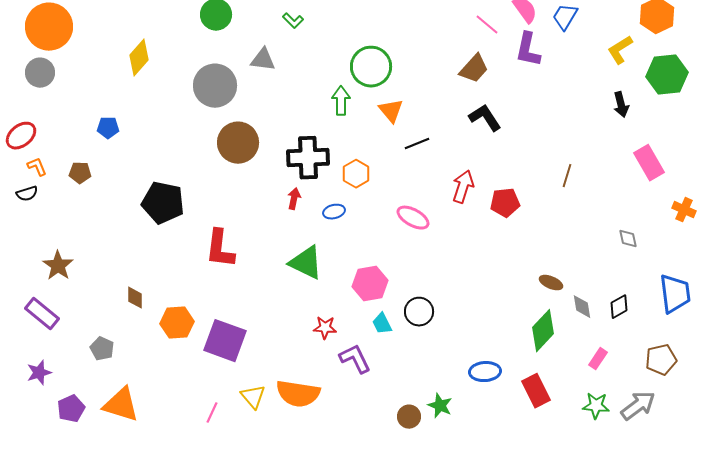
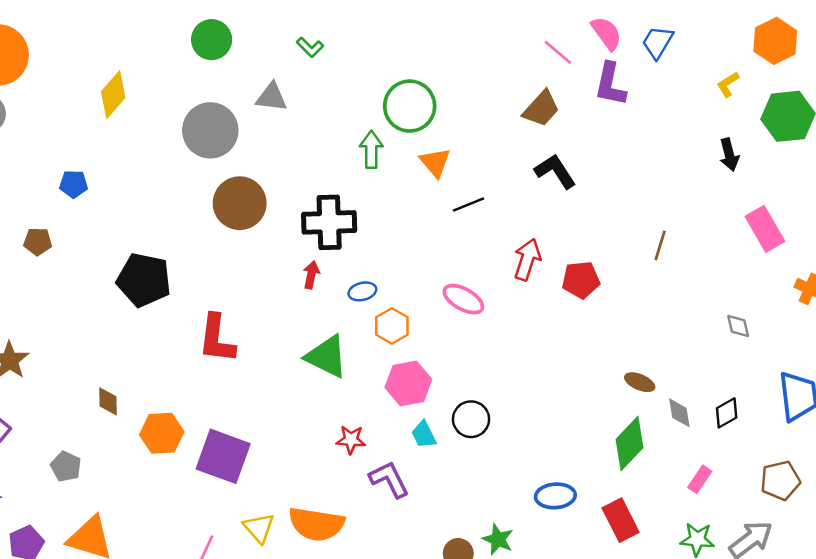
yellow L-shape: (620, 50) -> (728, 84), size x0.7
orange hexagon: (356, 174) -> (392, 326), moved

